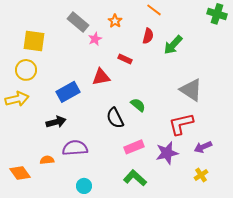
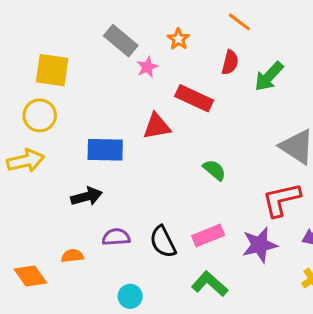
red rectangle: (125, 59) -> (194, 98), size x1.6
blue rectangle: (68, 92) -> (105, 150), turned 30
black semicircle: (115, 118) -> (163, 242), moved
purple semicircle: (75, 148) -> (116, 237), size x0.7

